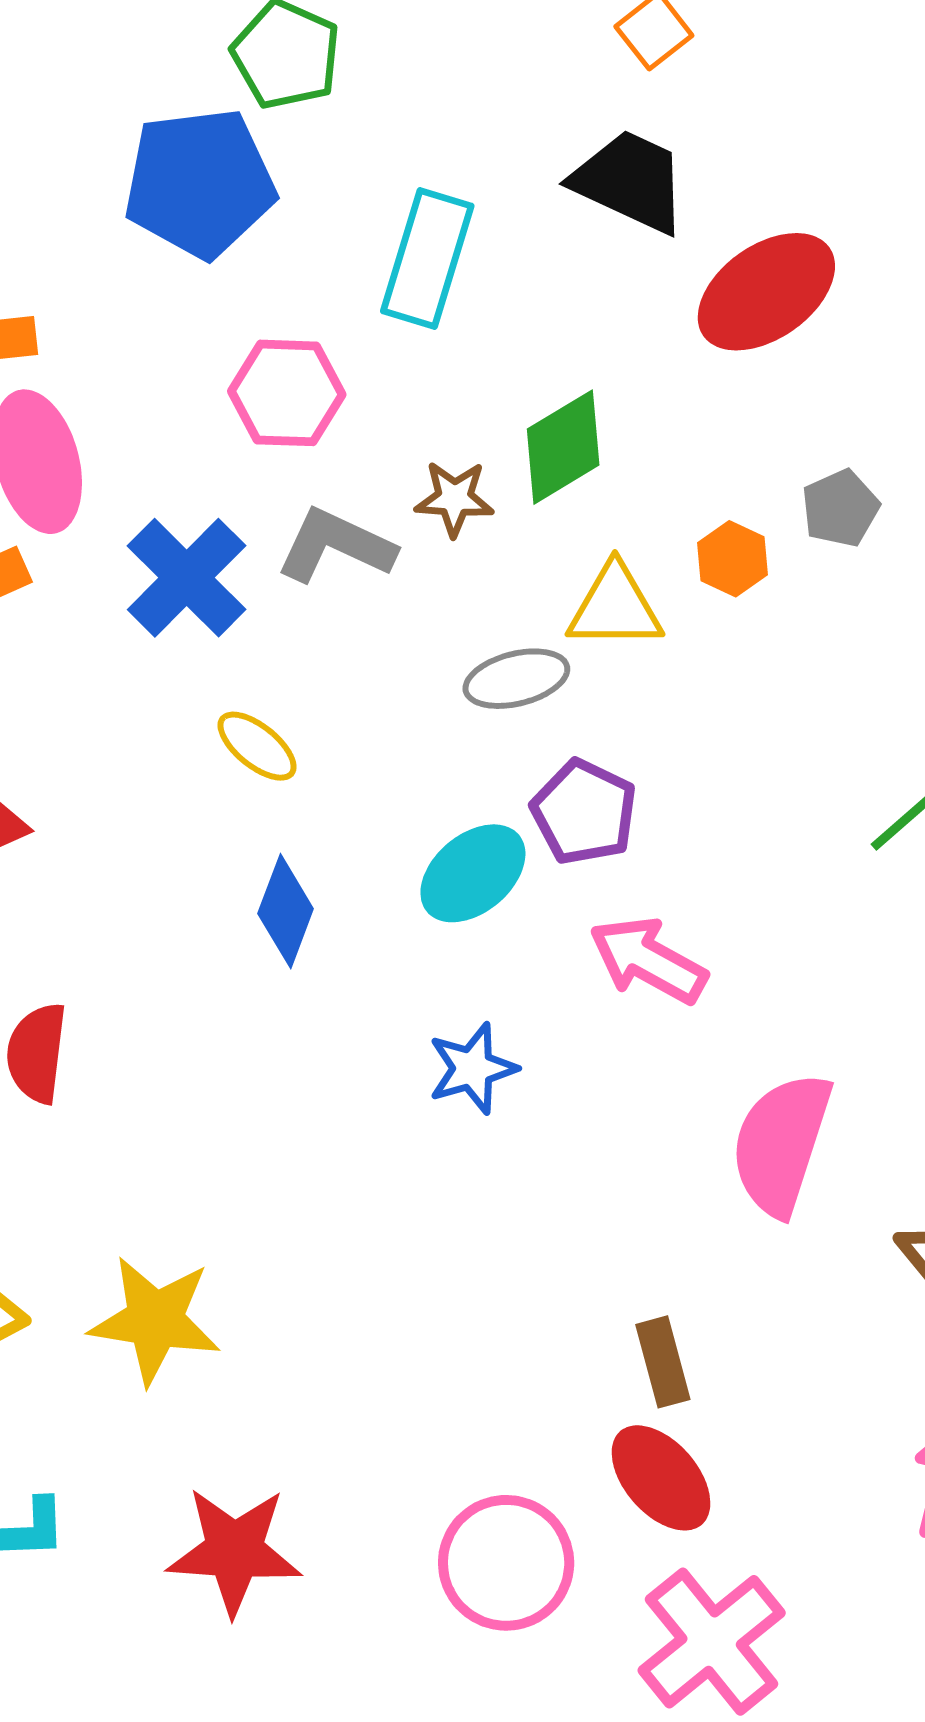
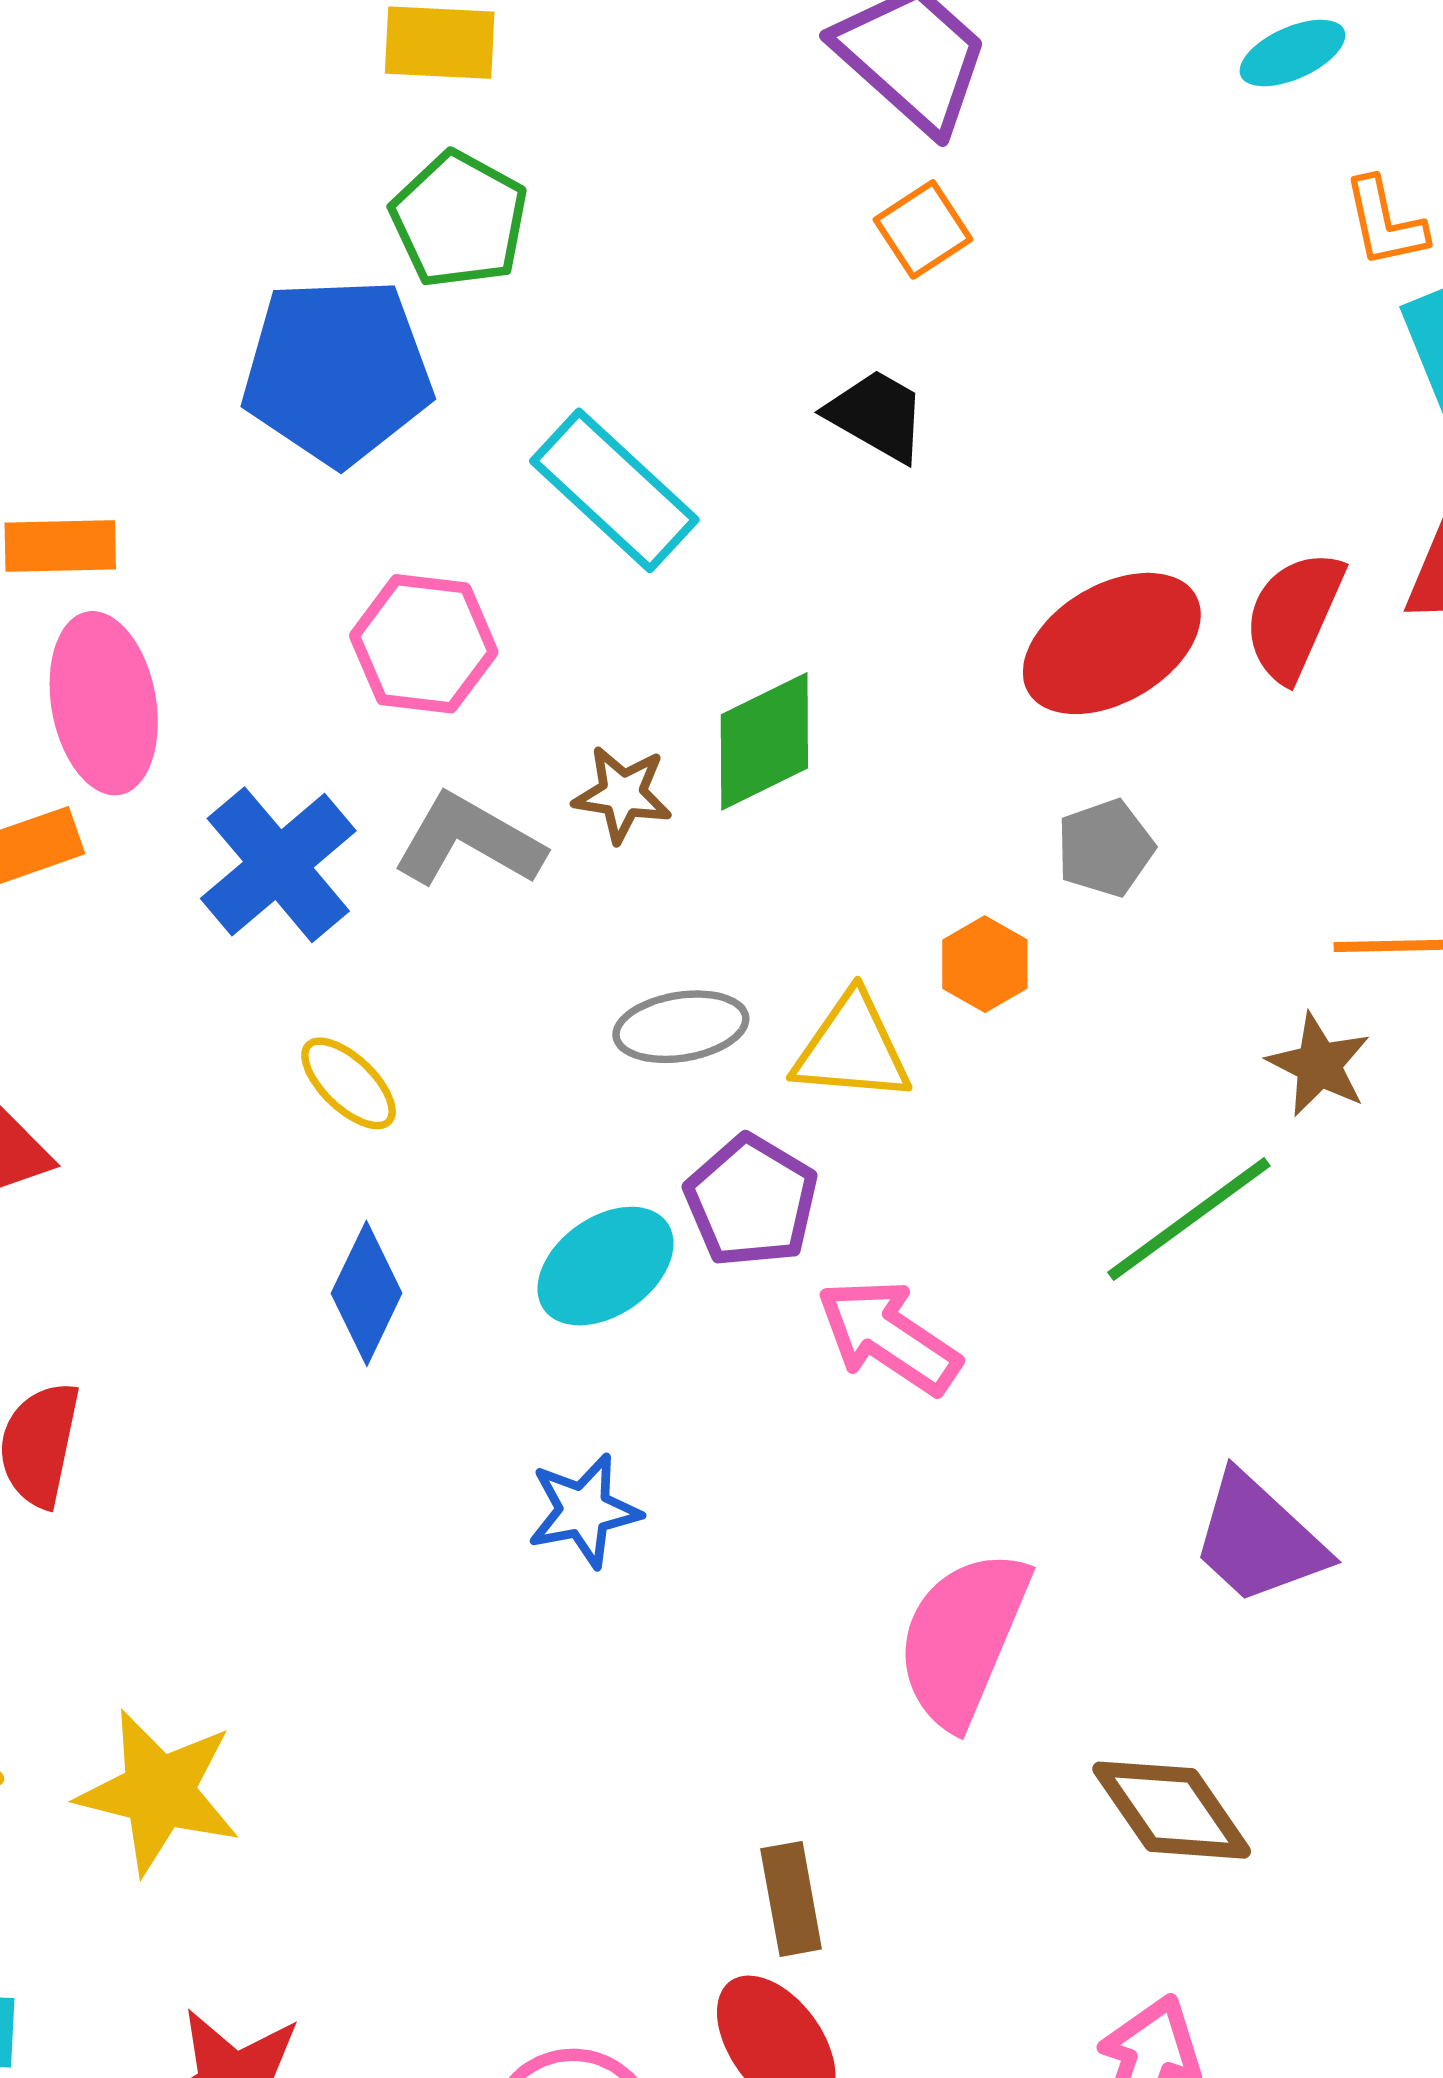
black trapezoid: (630, 181) -> (877, 415), size x0.7
cyan rectangle: (427, 258) -> (614, 490), turned -69
red ellipse: (766, 292) -> (1112, 643), moved
orange hexagon: (733, 559) -> (985, 964), moved
yellow triangle: (615, 607) -> (852, 1048), moved
pink arrow: (648, 960) -> (889, 1337), moved

